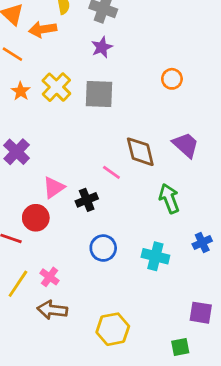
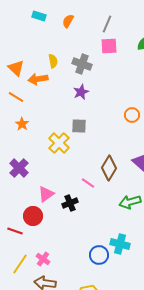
yellow cross: (56, 87) -> (59, 143), moved
gray square: (99, 94) -> (79, 126), size x0.7
brown diamond: (140, 152) -> (109, 168), turned 45
green arrow: (169, 198) -> (130, 202), turned -85
blue circle: (103, 248) -> (99, 255), moved

